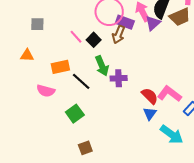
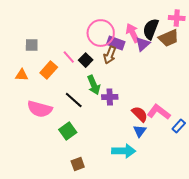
orange rectangle: (60, 67) -> (49, 70), moved, turned -36
pink semicircle: (46, 91) -> (40, 109), size x1.4
cyan arrow: (172, 134) -> (124, 151), moved, turned -35

